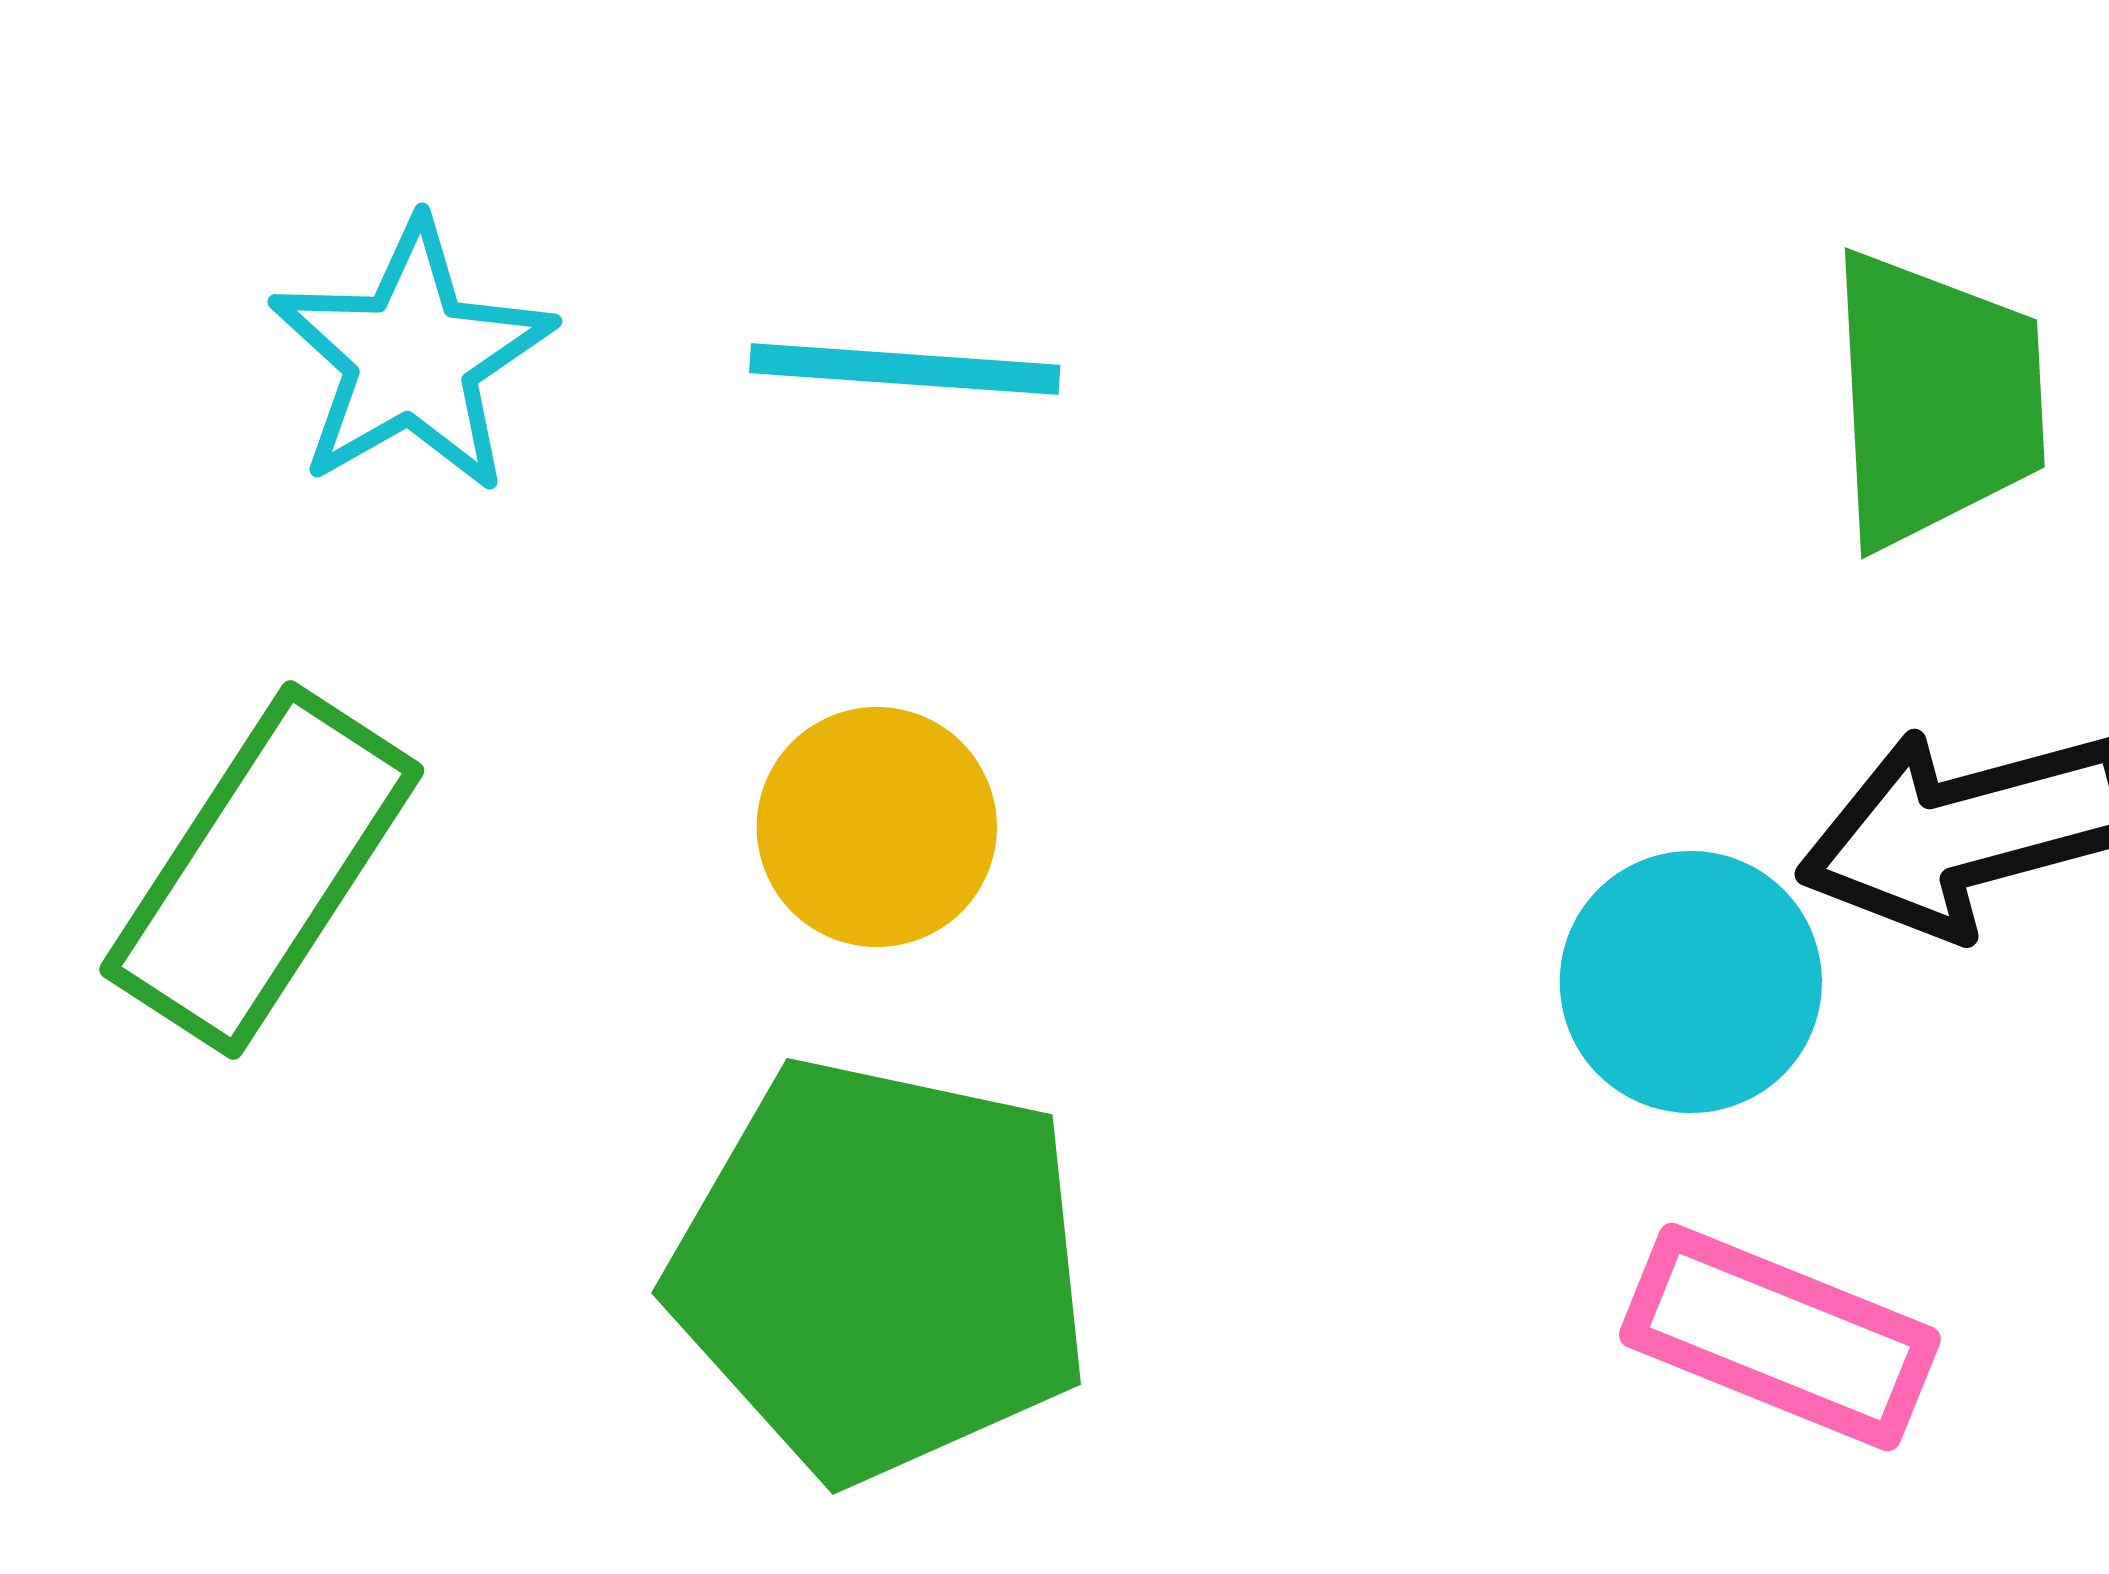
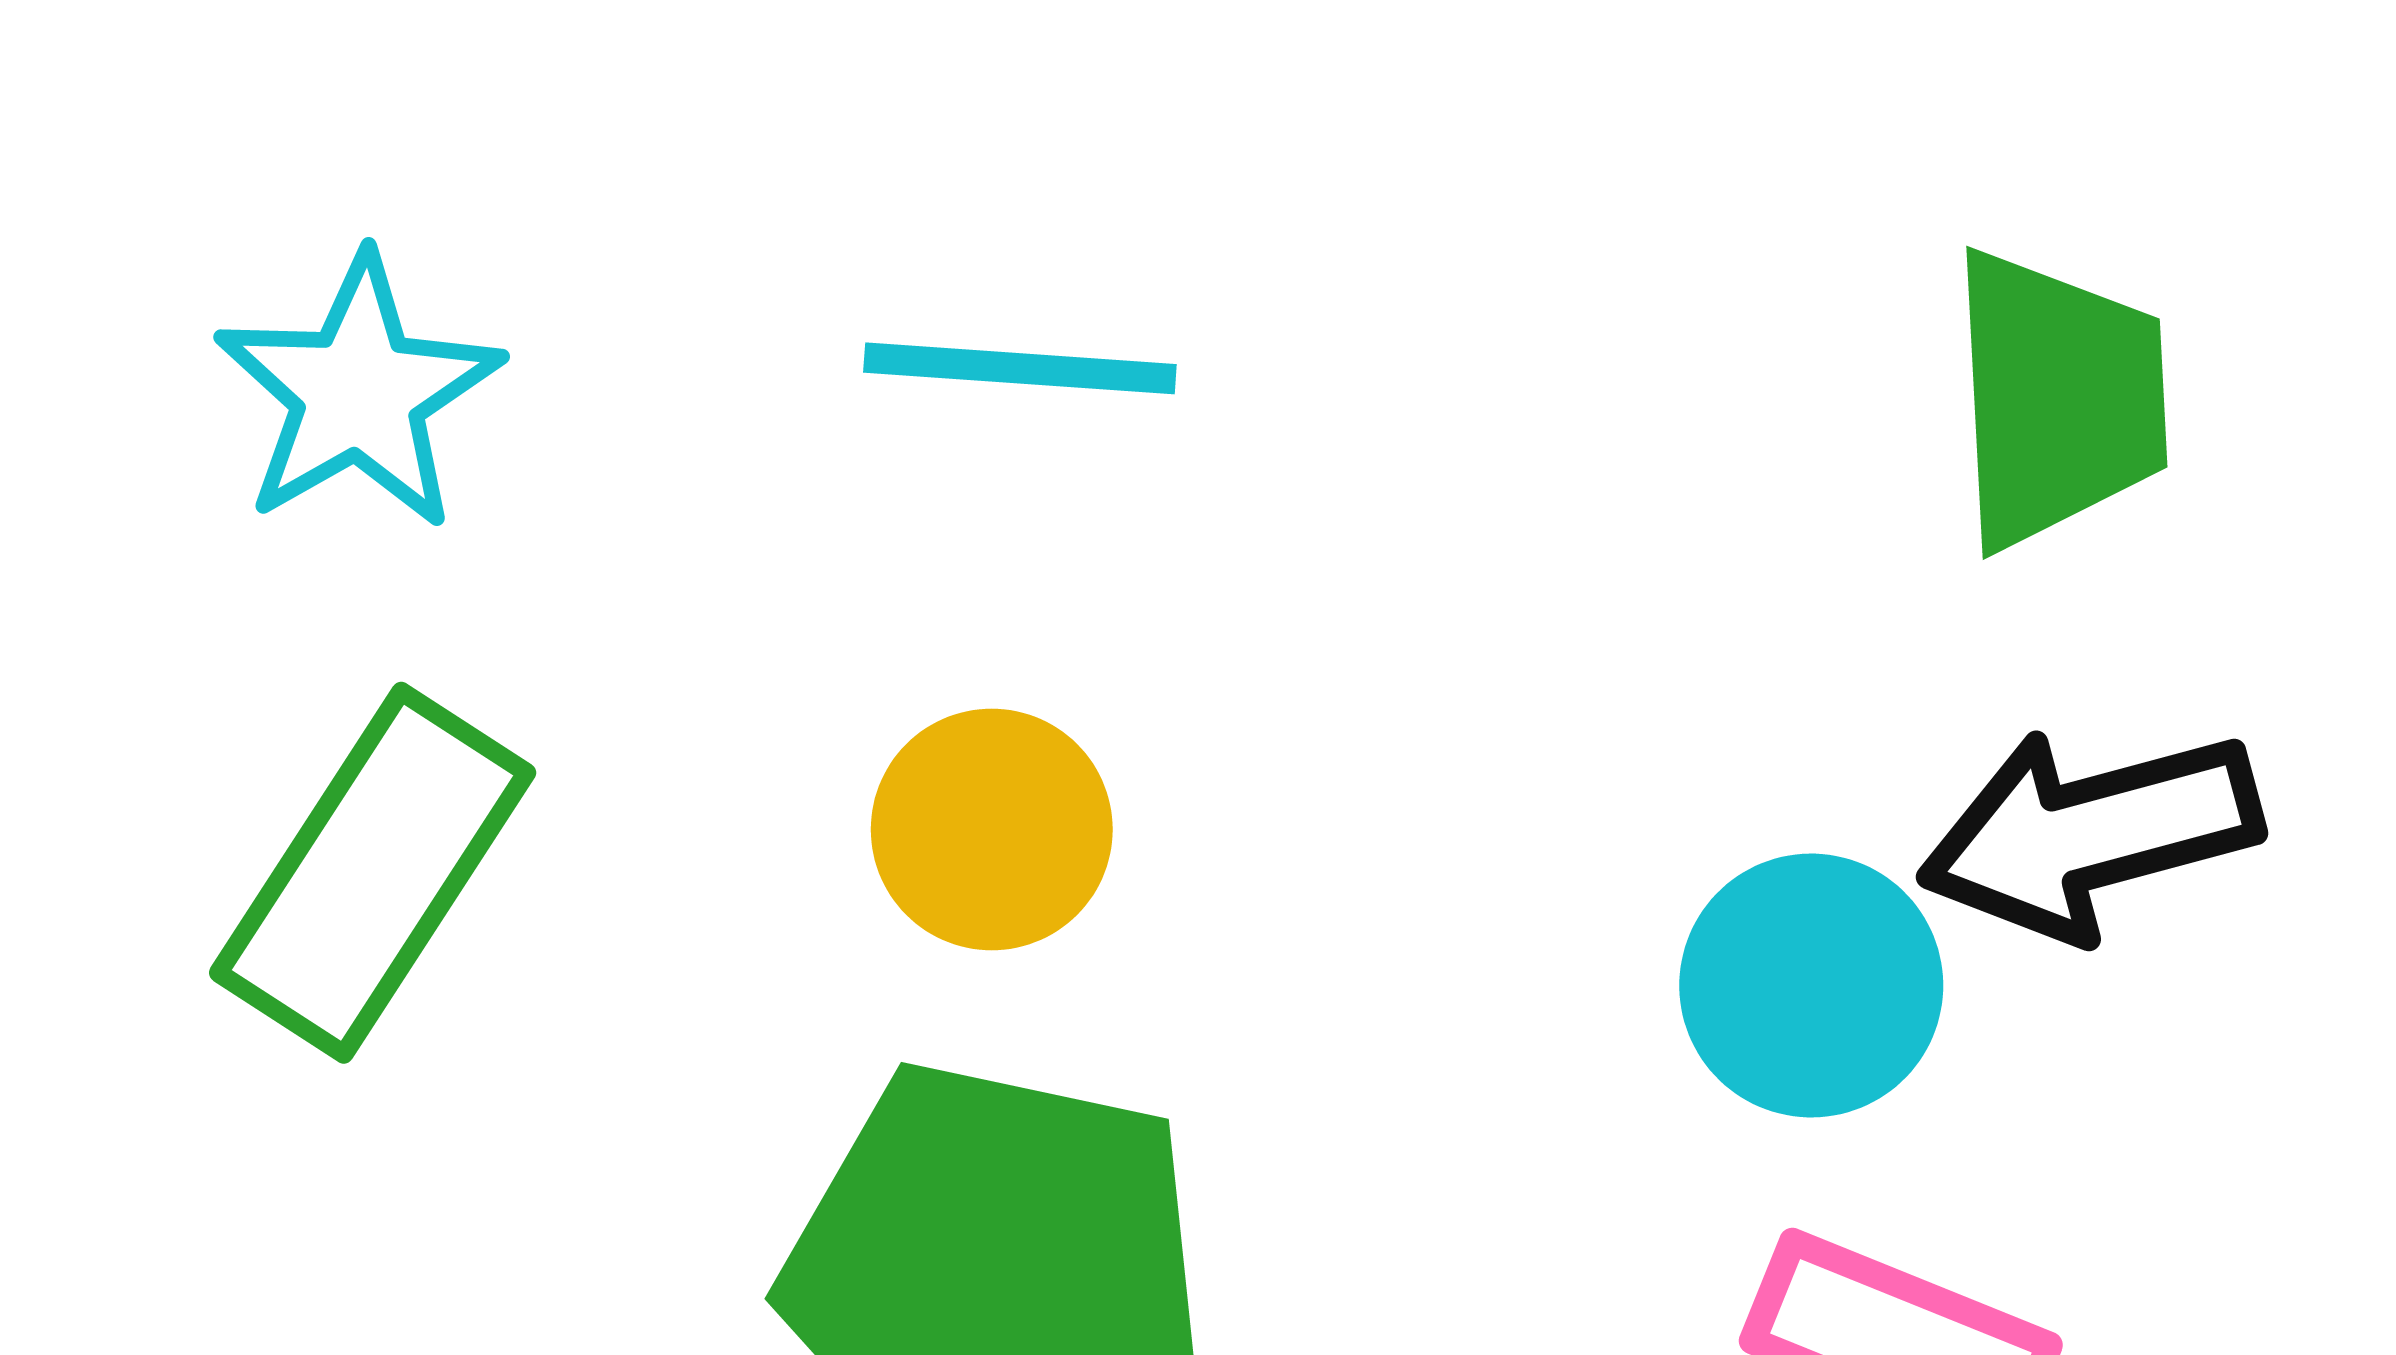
cyan star: (412, 357) -> (358, 393), moved

